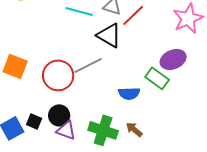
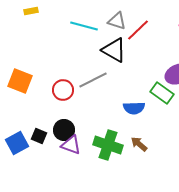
red circle: (58, 75) -> (63, 90), size x0.7

